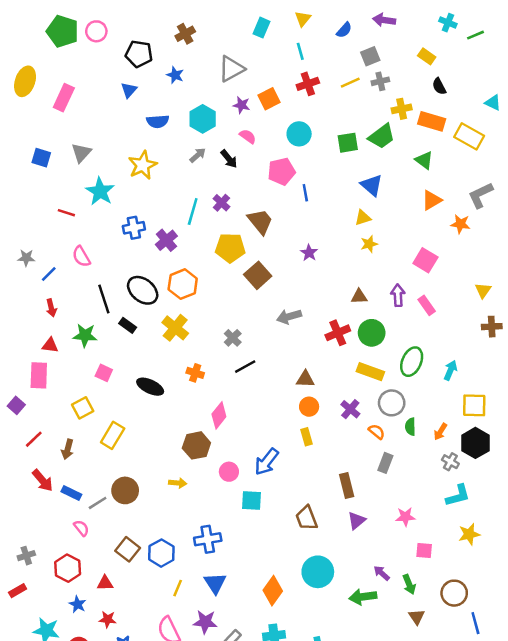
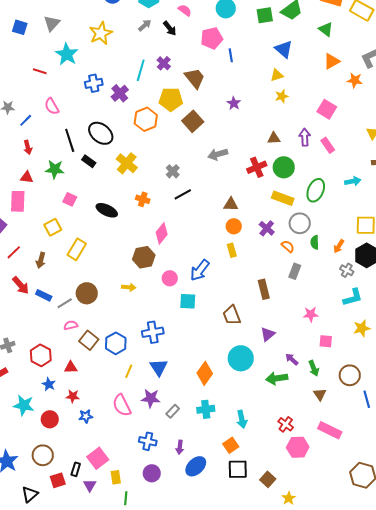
orange hexagon: (183, 284) -> (146, 119), moved
cyan arrow: (450, 370) -> (353, 181), moved, turned 56
purple triangle: (357, 521) -> (268, 334), moved
pink semicircle: (81, 528) -> (71, 325), moved, turned -64

